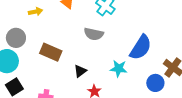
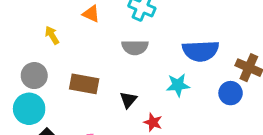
yellow arrow: (35, 12) -> (52, 35), turned -96
blue semicircle: (141, 47) -> (201, 51), turned 68

